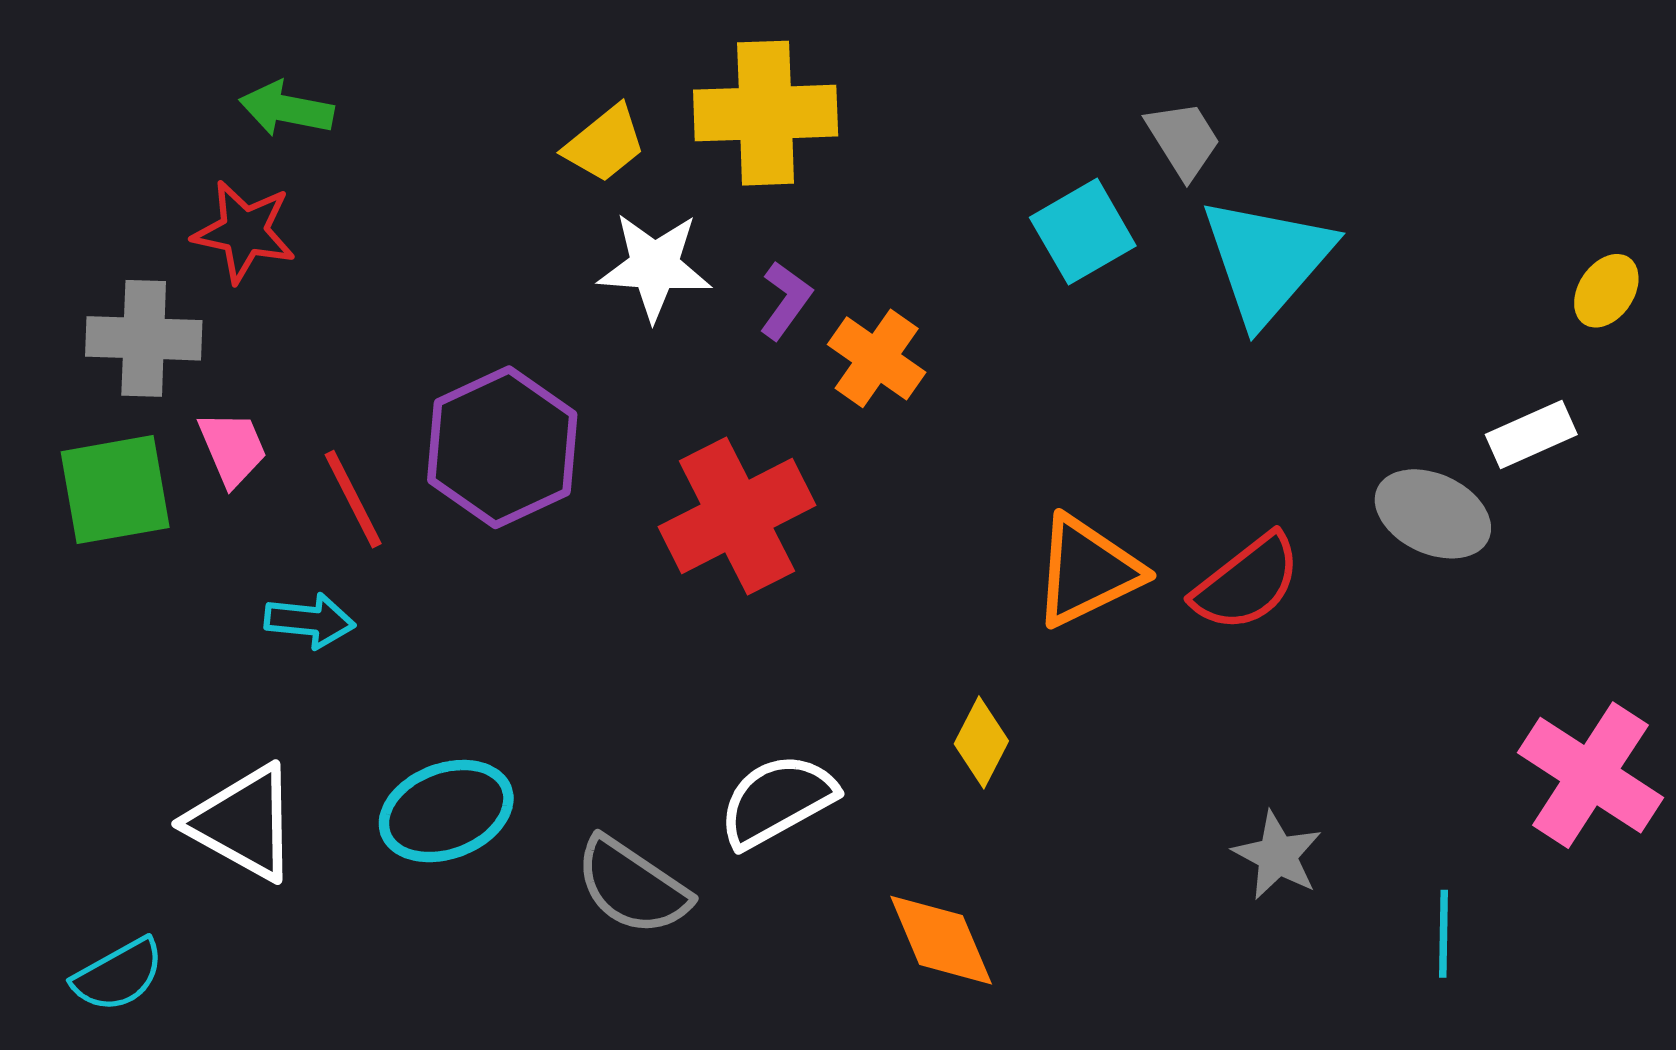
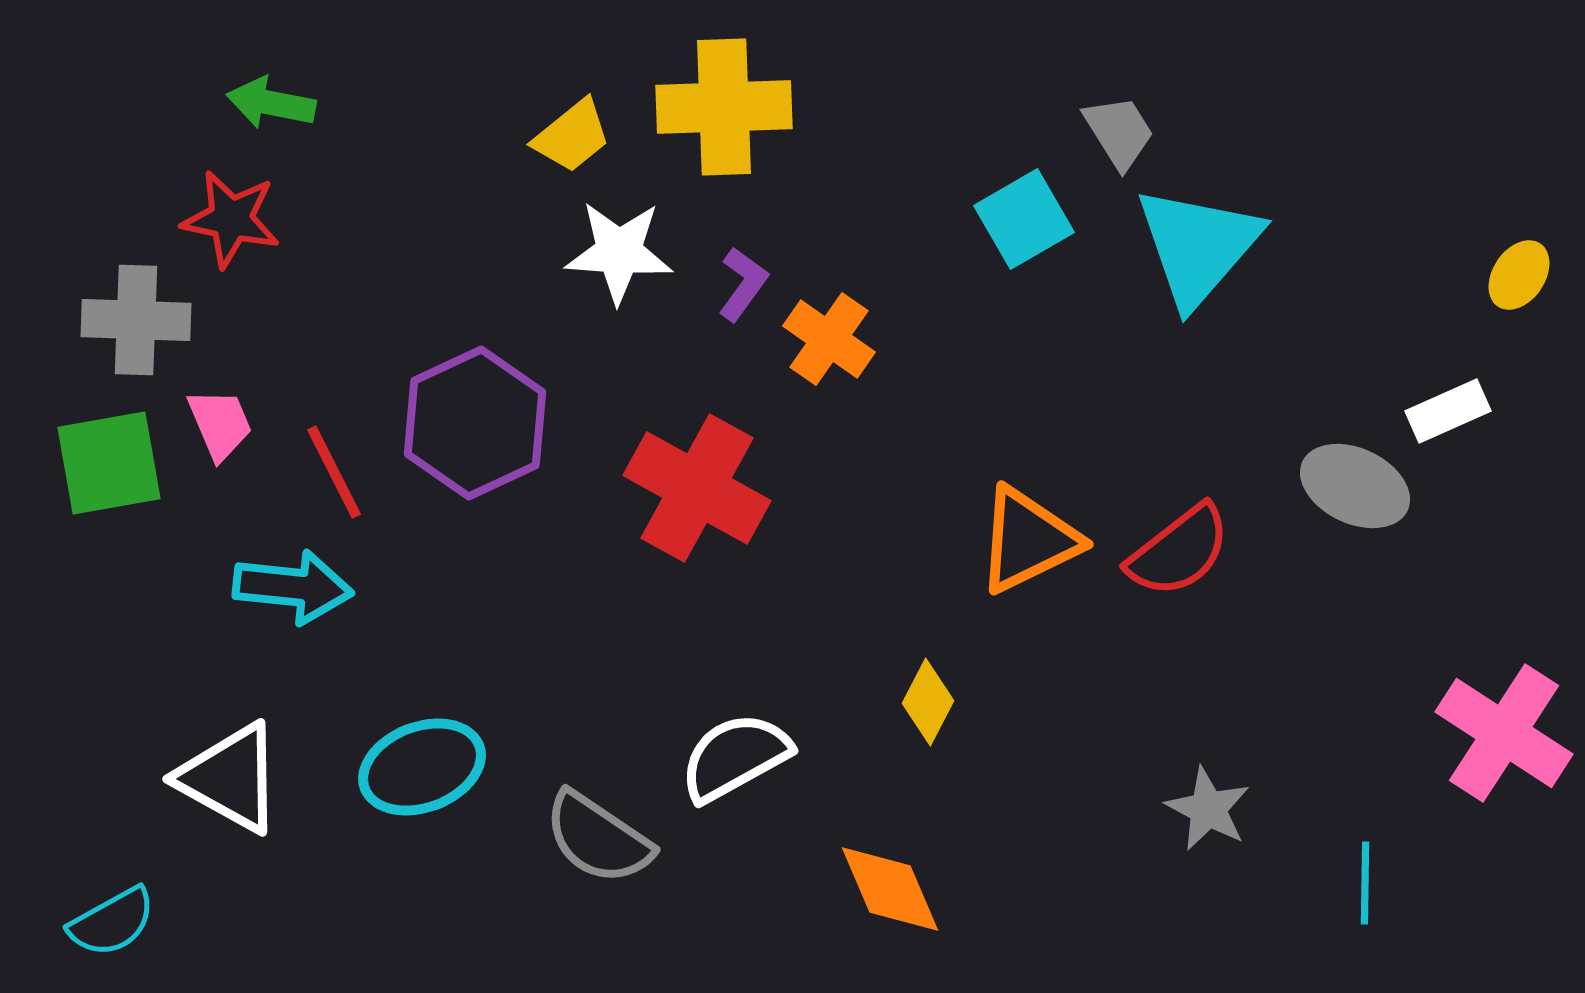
red cross: (737, 516) -> (697, 488), turned -34
cyan arrow: (310, 621) -> (293, 587), size x1.4

